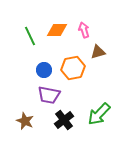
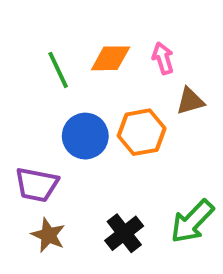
blue circle: (44, 70) -> (85, 136), size x1.5
purple trapezoid: (49, 95) -> (37, 185), moved

